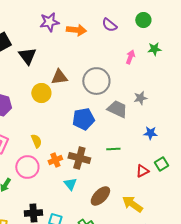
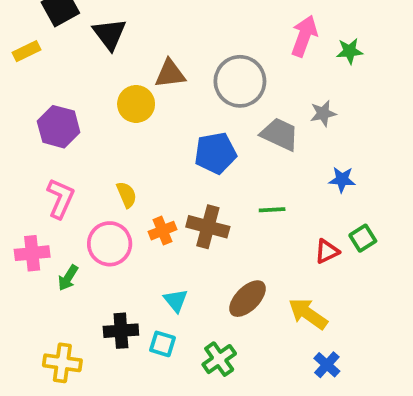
green star: (154, 49) -> (350, 51), moved
pink arrow: (130, 57) -> (304, 36), size x1.5
cyan triangle: (70, 184) -> (176, 300), moved

